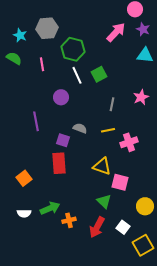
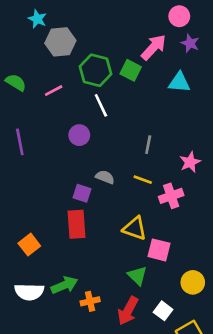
cyan star: (20, 35) -> (37, 19), moved
cyan triangle: (145, 55) -> (179, 82), moved
pink line: (42, 64) -> (54, 91), turned 72
green square: (99, 74) -> (131, 70), moved, turned -35
pink star: (141, 97) -> (190, 162), moved
purple line: (36, 121) -> (20, 142), moved
yellow line: (108, 130) -> (143, 180), turned 32
white semicircle: (24, 213) -> (29, 292), size x1.5

